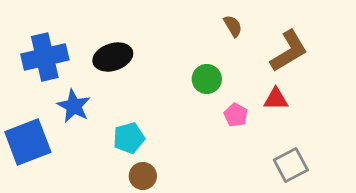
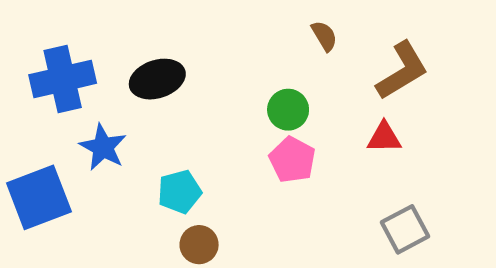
pink pentagon: (236, 115) -> (292, 160), moved, size x1.4

